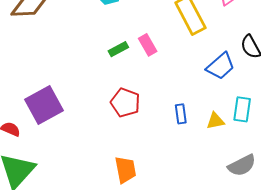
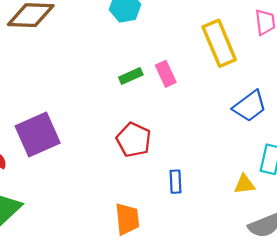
blue rectangle: (181, 114) -> (176, 182), moved
yellow triangle: (215, 121) -> (244, 184), moved

